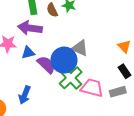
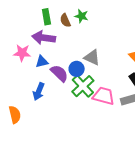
blue circle: (64, 60) -> (77, 69), size x0.6
blue arrow: (25, 95) -> (39, 92), moved

